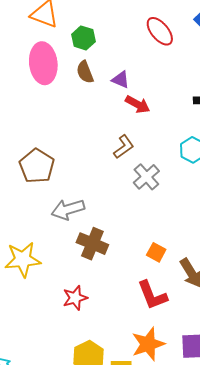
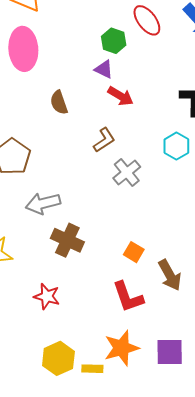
green hexagon: (83, 38) -> (114, 41), moved
brown semicircle: (85, 72) -> (59, 102), moved
red star: (75, 298) -> (47, 296), turned 30

